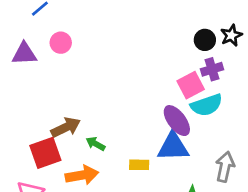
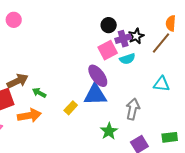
black star: (231, 35) -> (136, 36), moved
black circle: (205, 40) -> (109, 25), moved
cyan semicircle: (207, 105) -> (127, 59), moved, size x0.7
yellow rectangle: (139, 165) -> (71, 108), turned -48

